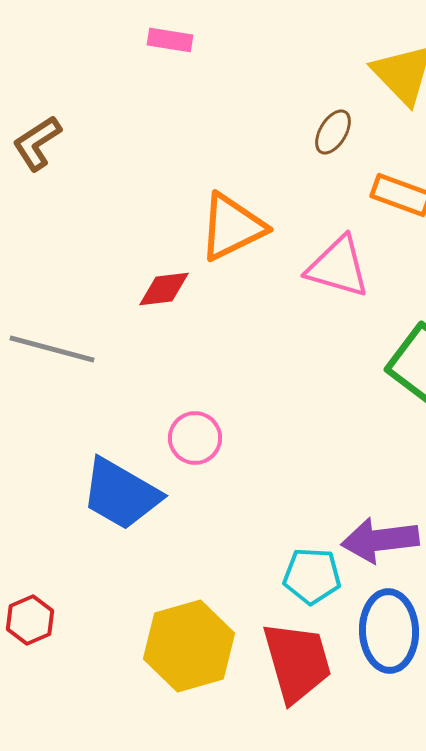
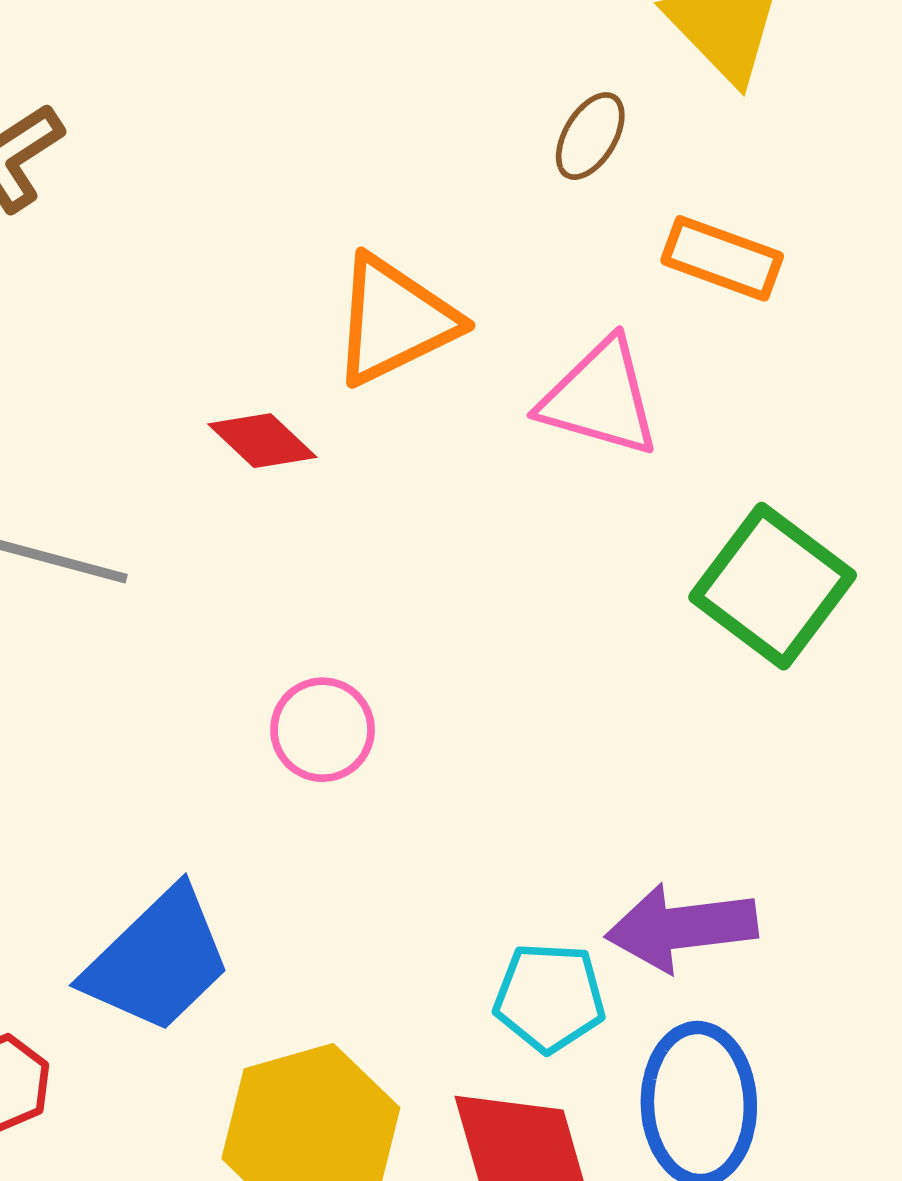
red diamond: (164, 289) -> (262, 441), turned 50
blue trapezoid: (121, 494) -> (158, 960), moved, turned -74

